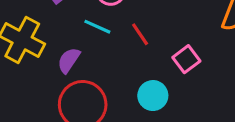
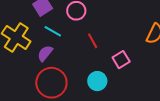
cyan line: (97, 27) -> (53, 31), moved

